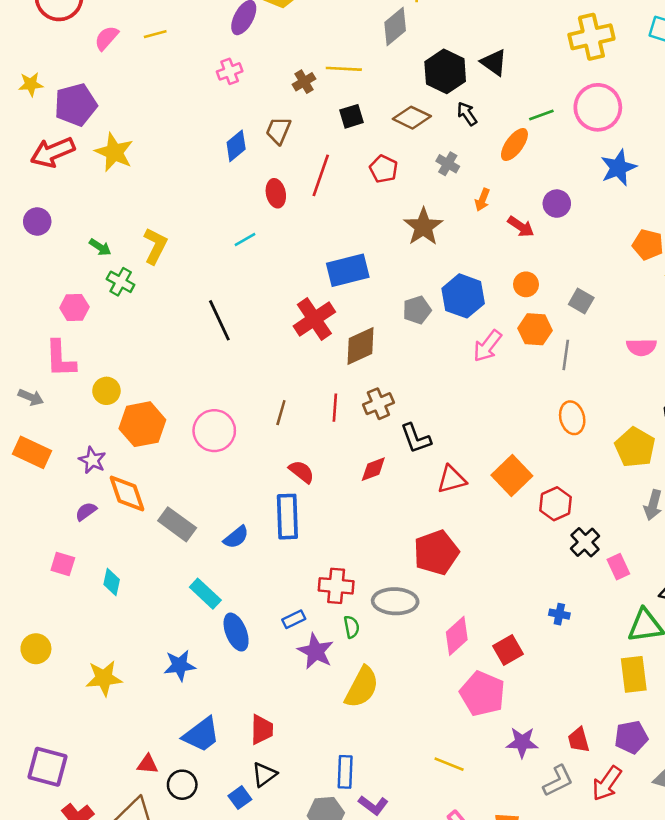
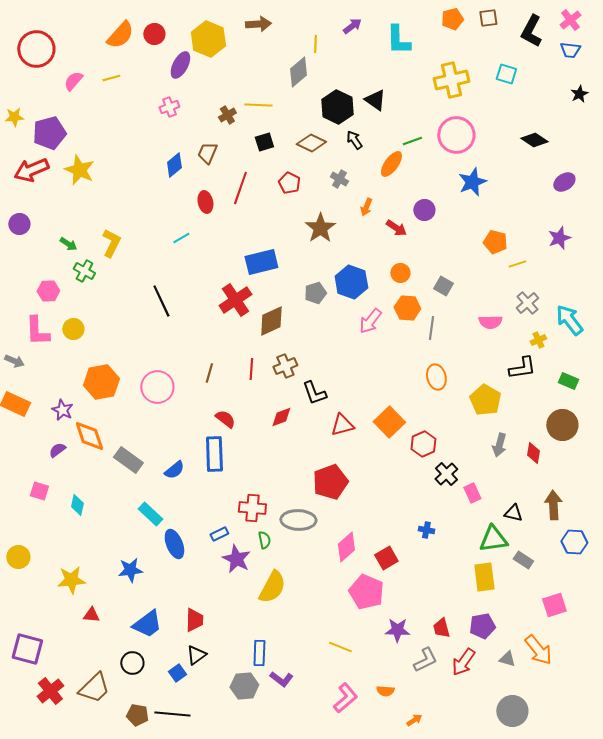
yellow circle: (106, 391) -> (73, 329), moved
red triangle: (148, 764) -> (91, 615), moved

